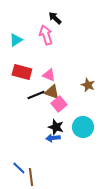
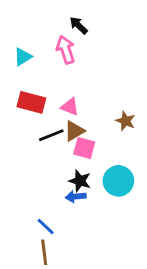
brown triangle: (52, 92) -> (74, 131), turned -49
pink square: (59, 104) -> (84, 148), turned -35
blue line: (19, 168) -> (46, 227), moved

